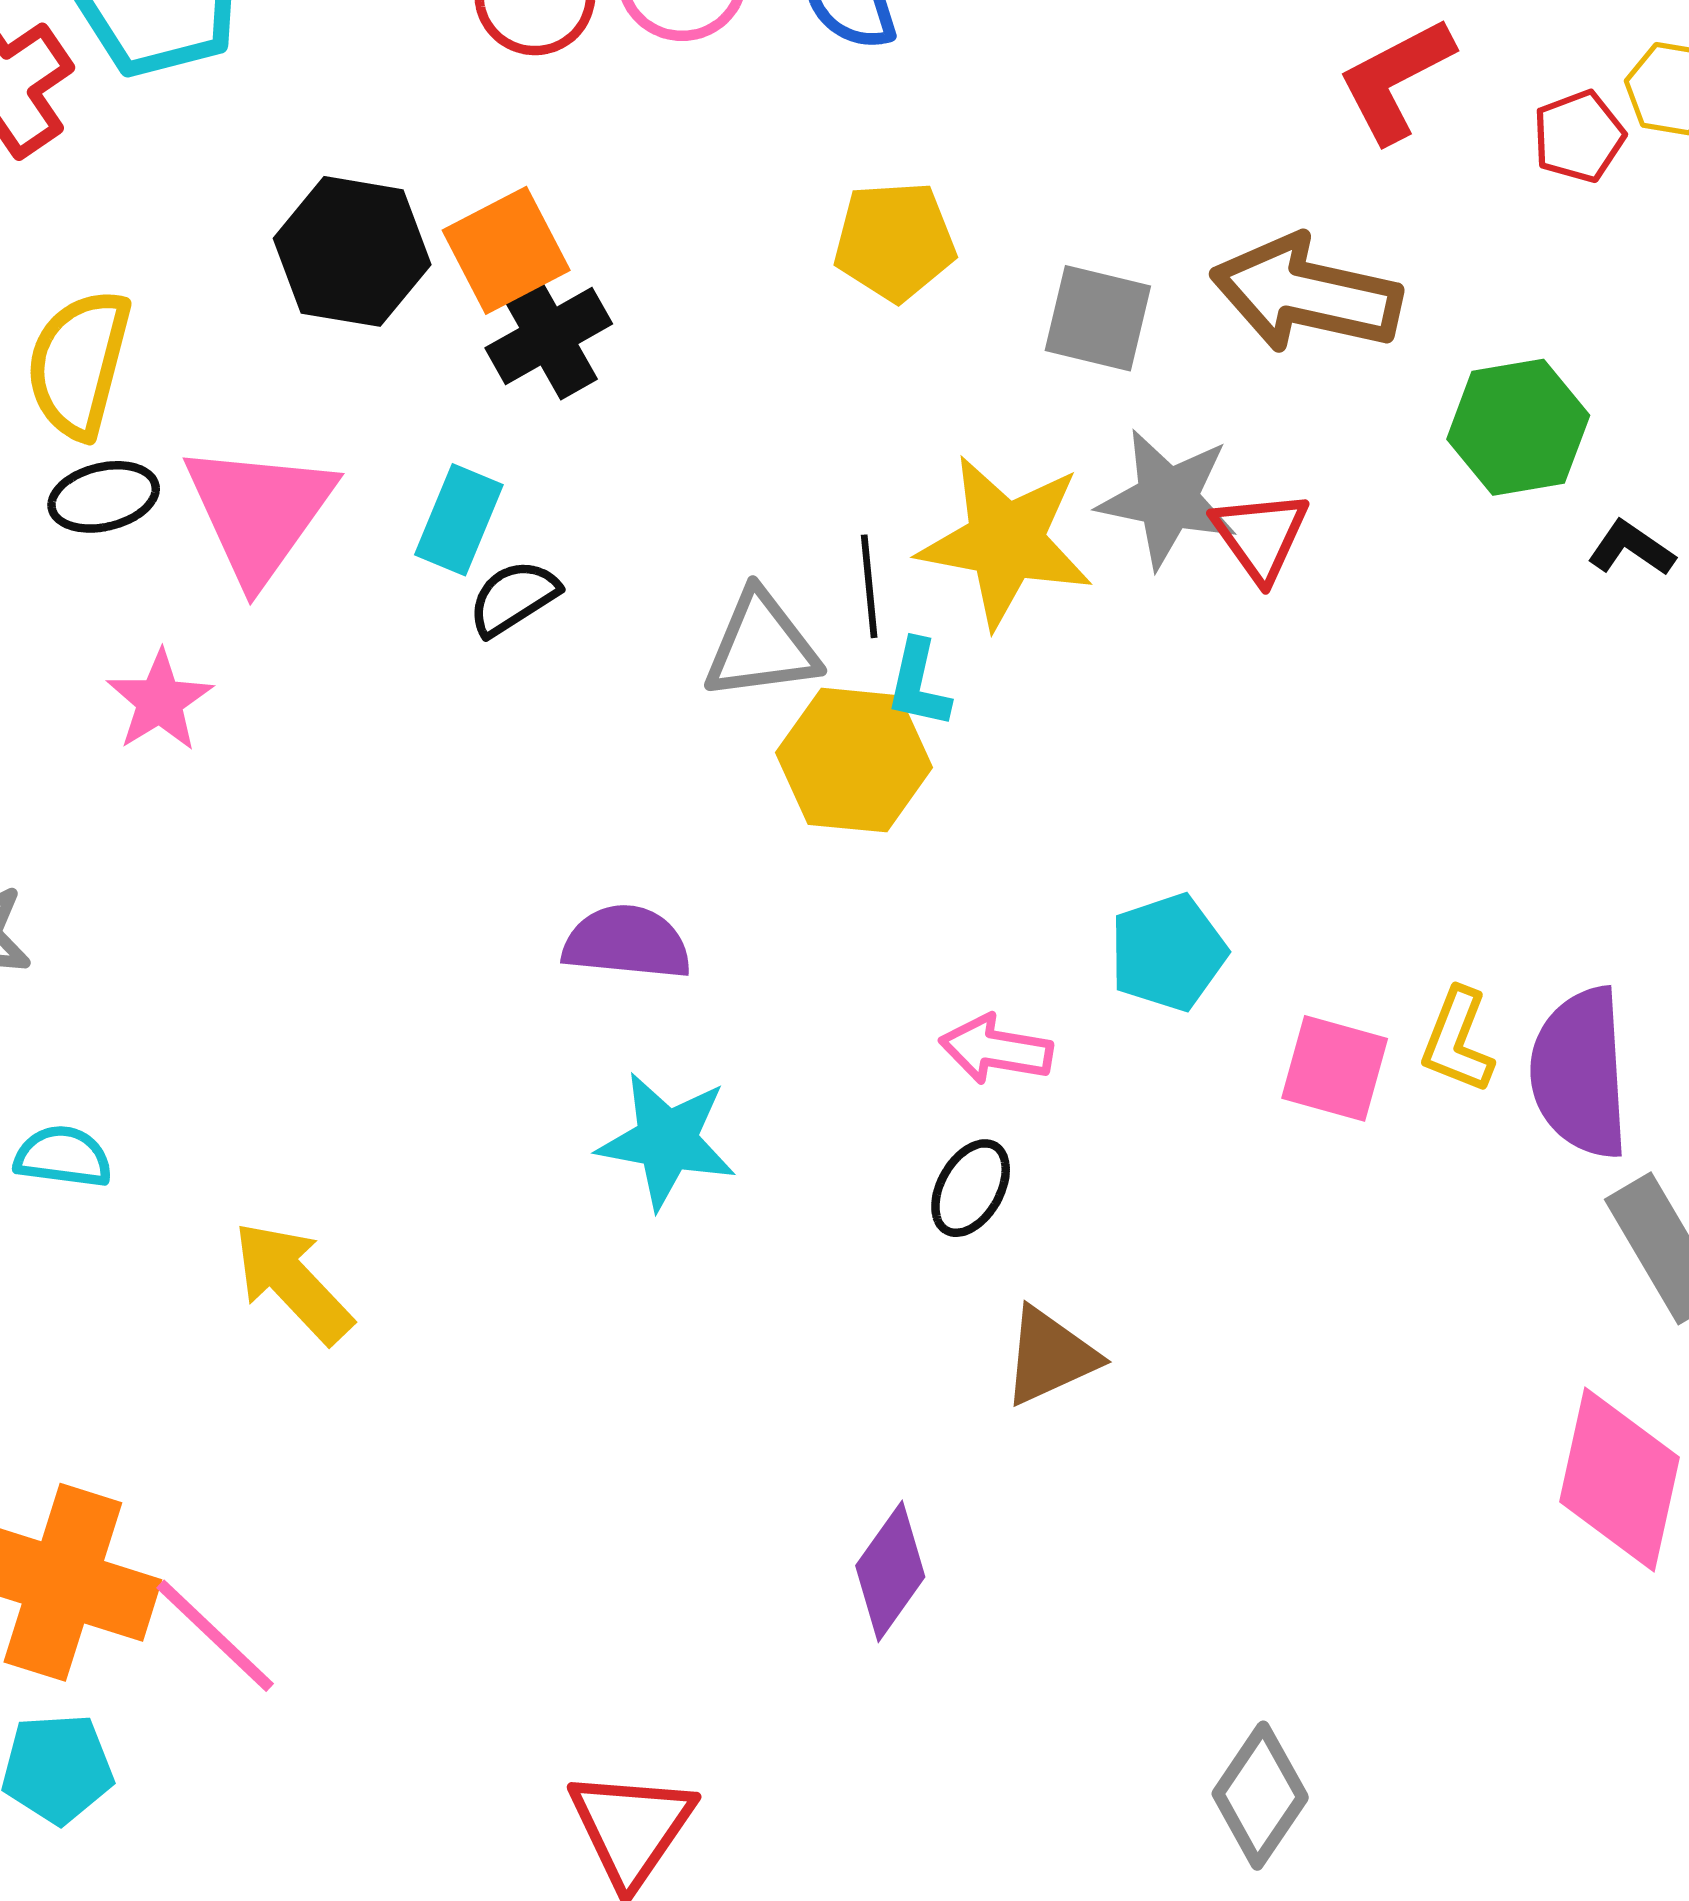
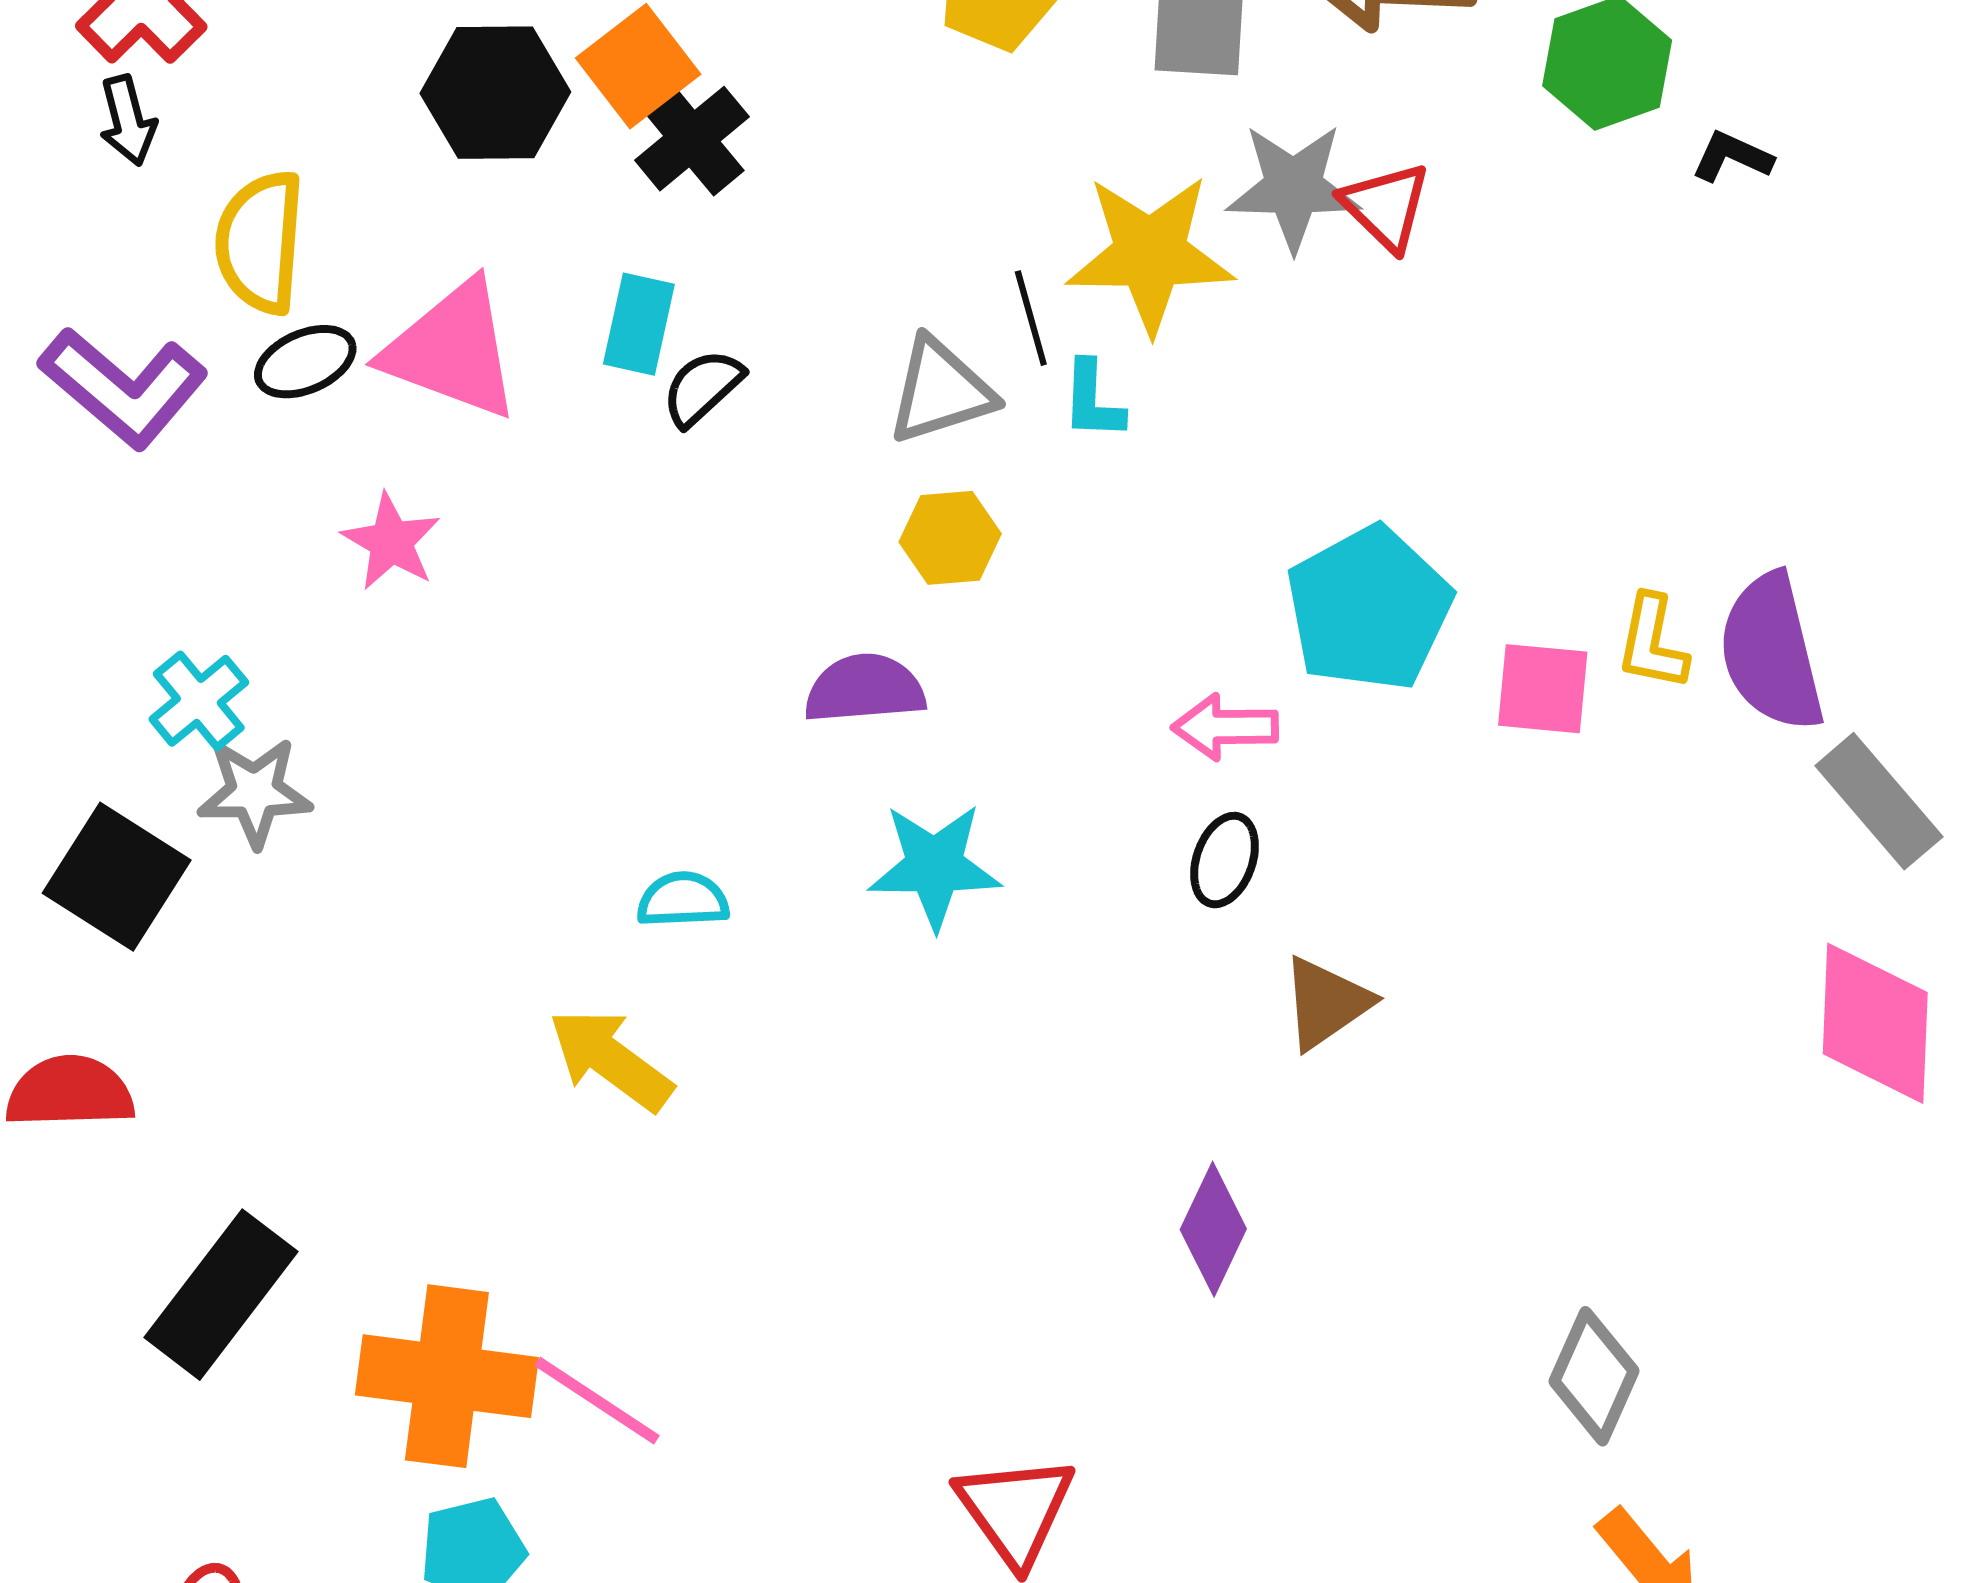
pink triangle: (259, 512) -> (452, 350), turned -35
yellow hexagon: (854, 760) -> (950, 538), moved, size x0.7
cyan pentagon: (1168, 952) -> (1369, 609), size x1.5
cyan semicircle: (63, 1157) -> (683, 900), moved

